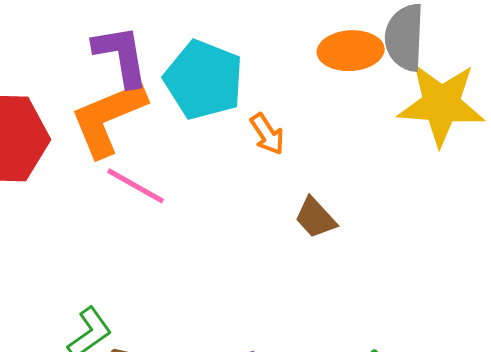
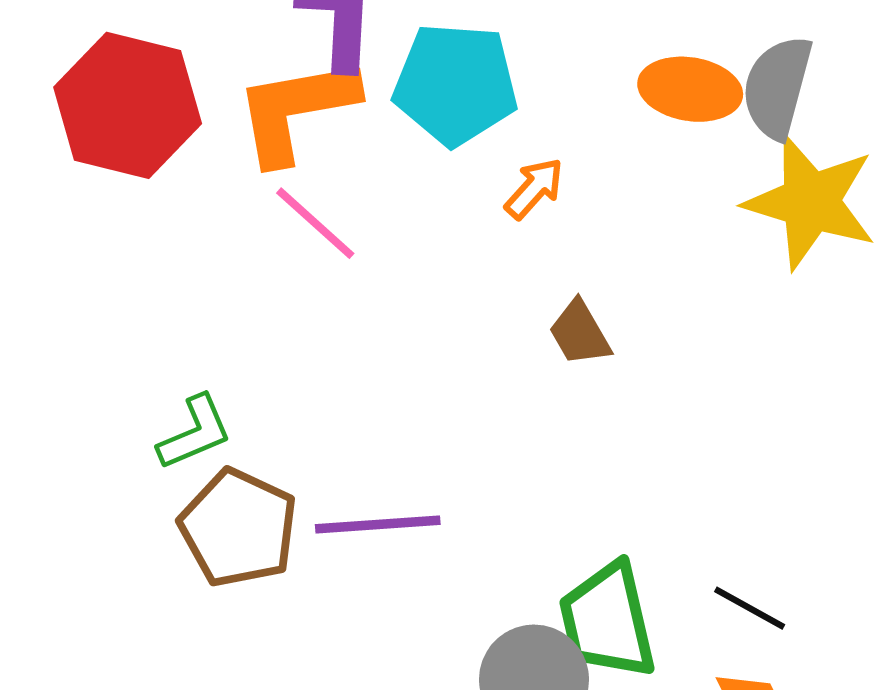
cyan pentagon: (204, 80) -> (456, 84), turned -30
orange arrow: (267, 134) -> (534, 188), turned -117

